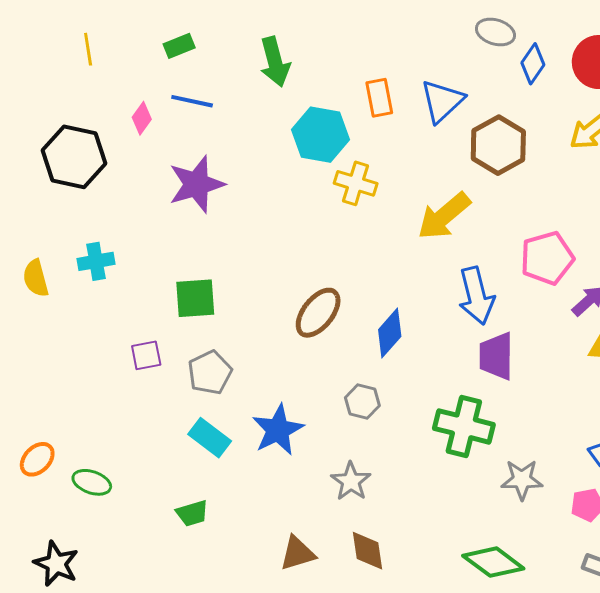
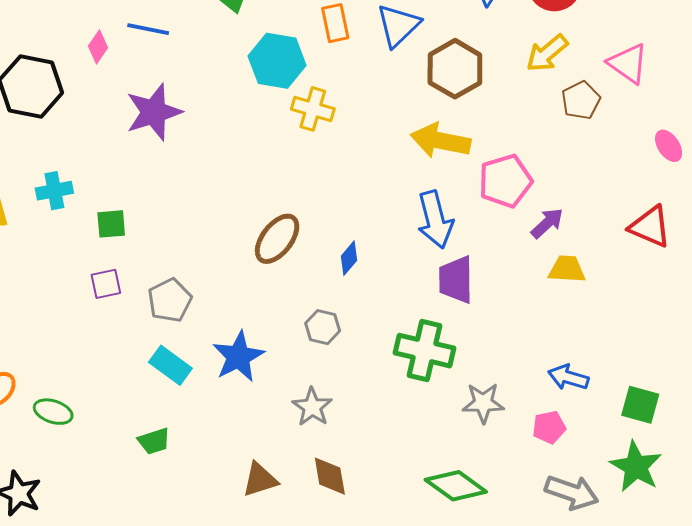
yellow arrow: (444, 216) -> (441, 141), moved, turned 52
green square: (195, 298) -> (111, 224), moved, size x0.7
blue diamond: (390, 333) -> (349, 258), size x0.7

